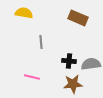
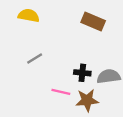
gray line: (41, 42) -> (35, 58), moved, turned 64
pink line: (32, 77) -> (61, 92), moved

